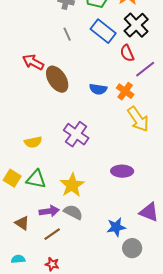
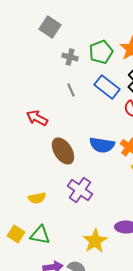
brown ellipse: (57, 79) -> (63, 151), moved
blue semicircle: (98, 89) -> (102, 145), size x1.4
yellow star: (72, 185) -> (95, 241), moved

